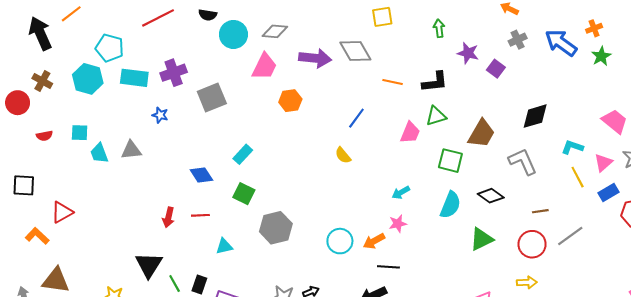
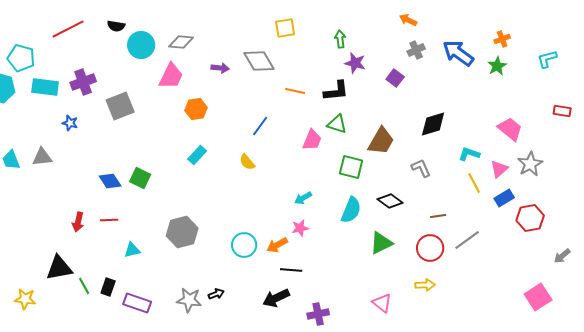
orange cross: (594, 28) -> (502, 39), moved
purple star: (468, 53) -> (355, 63), moved
purple arrow: (315, 58) -> (220, 68), size x0.6
green triangle: (436, 116) -> (337, 124), turned 35
cyan rectangle: (243, 154) -> (197, 155), moved
gray L-shape: (523, 162) -> (421, 168), size x0.7
green square: (244, 194) -> (140, 178), moved
black triangle: (149, 265) -> (59, 268), turned 48

